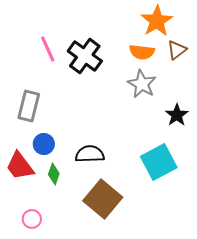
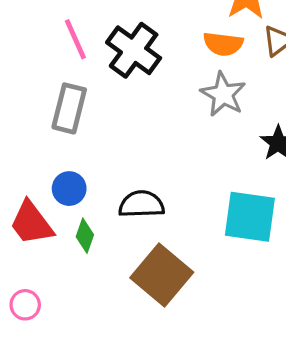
gray rectangle: (29, 106) -> (69, 108), moved
cyan square: (159, 162) -> (250, 217), turned 36
pink circle: (32, 219) -> (25, 305), moved

